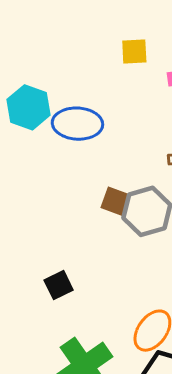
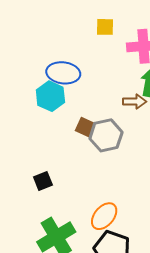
cyan hexagon: (28, 107) -> (50, 96), moved

